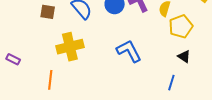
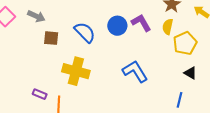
yellow cross: (70, 47) -> (76, 71), turned 32
purple rectangle: (13, 59) -> (40, 94), moved

